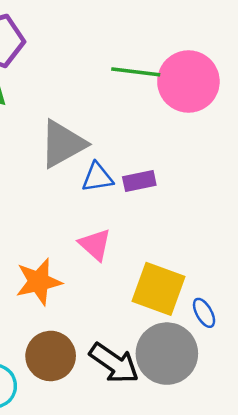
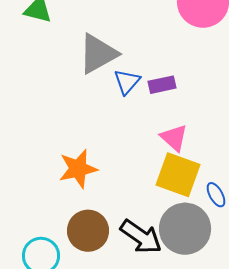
blue triangle: (97, 177) -> (127, 82), turned -40
pink triangle: (95, 245) -> (174, 138), moved

